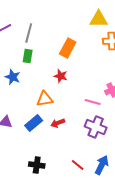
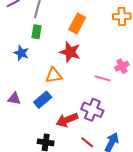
red star: (61, 76) -> (70, 52), size x1.5
red arrow: (58, 123) -> (67, 120), moved, size x1.5
purple cross: (96, 127) -> (92, 110), moved

